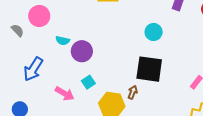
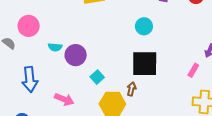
blue arrow: (33, 69) -> (30, 79), turned -30
cyan square: (88, 82) -> (97, 77), moved

